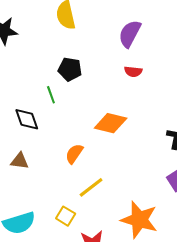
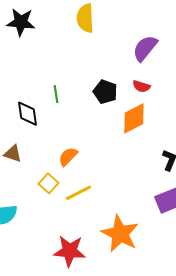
black pentagon: (70, 69) -> (105, 92), moved
orange diamond: (111, 123) -> (134, 118), moved, turned -52
yellow square: (66, 216) -> (49, 183), moved

